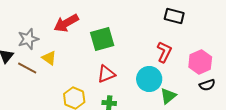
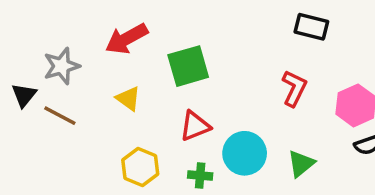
yellow triangle: (49, 58) -> (128, 99), moved
cyan circle: (149, 79) -> (245, 153), moved

